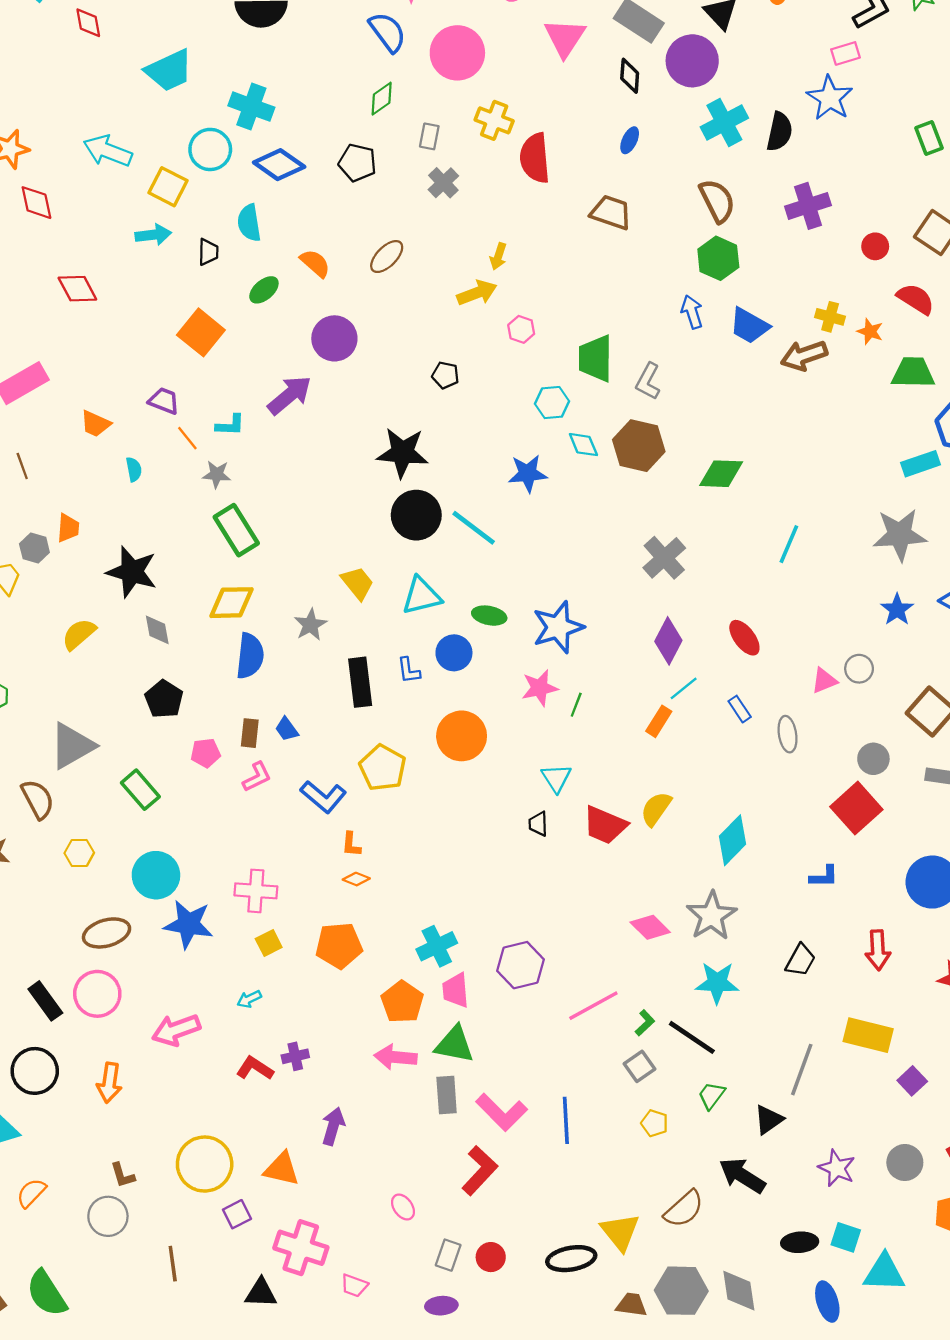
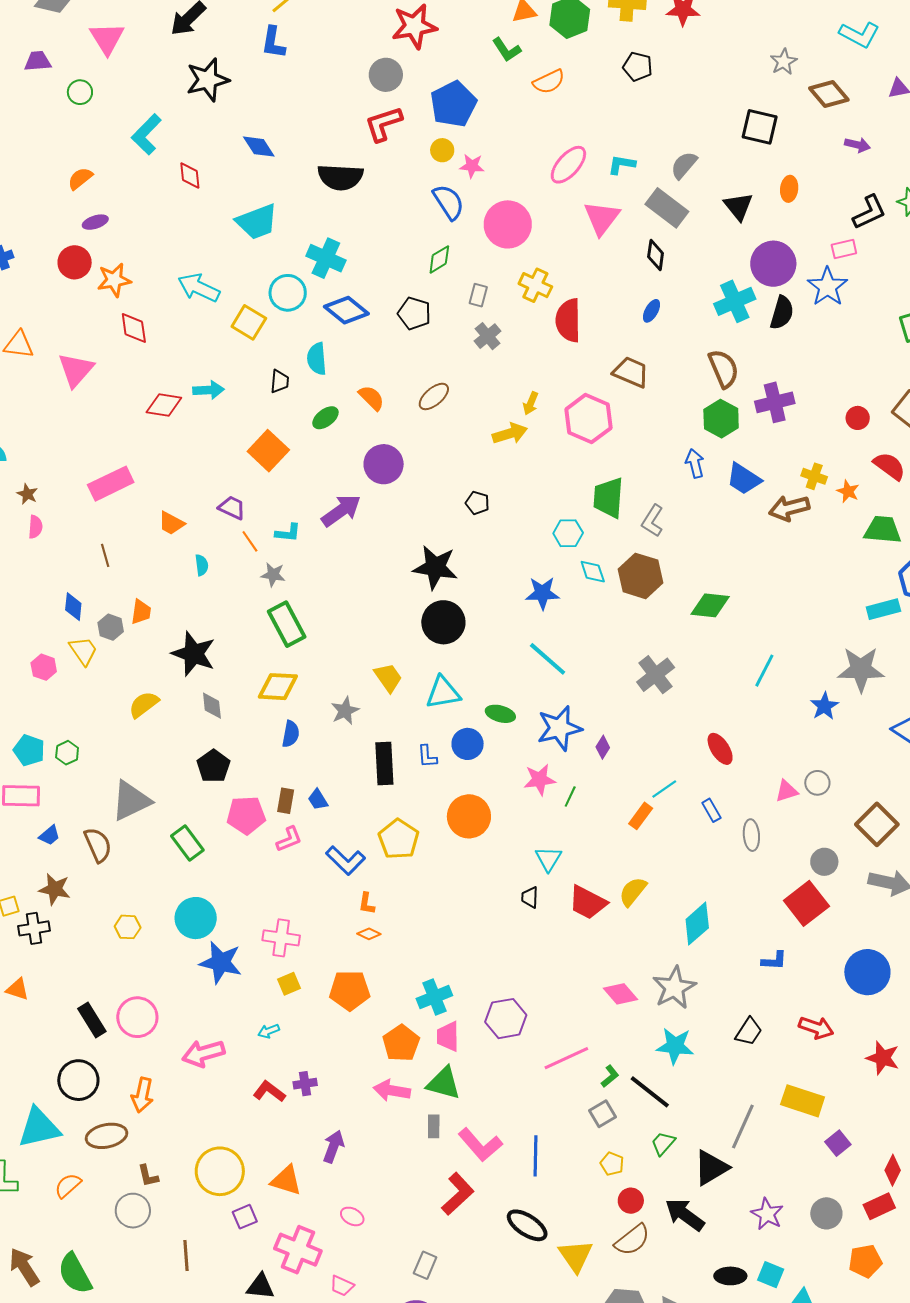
purple circle: (692, 61) -> (773, 264), moved
purple cross: (808, 206) -> (775, 402), moved
cyan arrow: (153, 235) -> (209, 390), moved
red diamond: (77, 289) -> (164, 405), turned -57
pink hexagon: (521, 329) -> (588, 419), moved, size x2.0
cyan line: (474, 528) -> (548, 659), moved
blue star: (897, 610) -> (824, 706), moved
purple diamond: (668, 641) -> (603, 747), moved, size x0.6
blue semicircle: (250, 656) -> (291, 734), size x0.7
pink pentagon: (206, 753) -> (246, 815), size x1.5
yellow hexagon: (79, 853) -> (128, 927), moved
brown ellipse: (106, 933) -> (106, 1136), moved
red arrow: (878, 950) -> (816, 1028), turned -72
gray rectangle: (447, 1095) -> (434, 1126), size x0.7
black triangle: (769, 1120) -> (711, 1168), size x1.4
pink ellipse: (403, 1207) -> (352, 1216), moved, turned -30
red circle: (491, 1257) -> (631, 1201), moved
black ellipse: (571, 1259) -> (527, 1225), moved, turned 39

